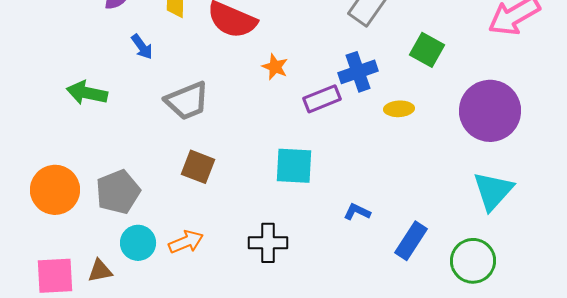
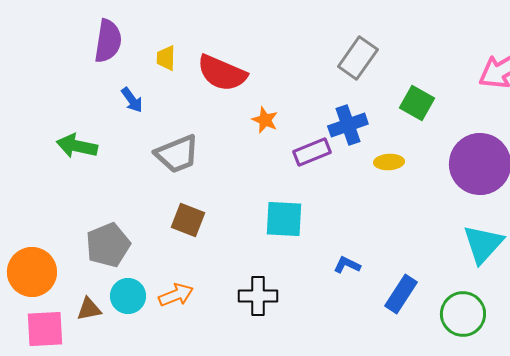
orange circle: (55, 190) -> (32, 272), moved
brown triangle: (100, 271) -> (89, 309), moved

